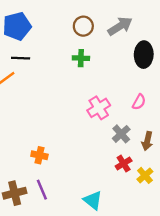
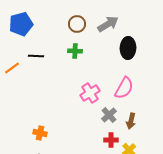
black line: (21, 58) -> (36, 56), moved
pink semicircle: (139, 102) -> (124, 88), size x1.6
red cross: (124, 164) -> (111, 140), turned 32

